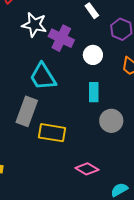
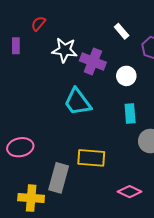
gray rectangle: (27, 111) -> (59, 178), moved

